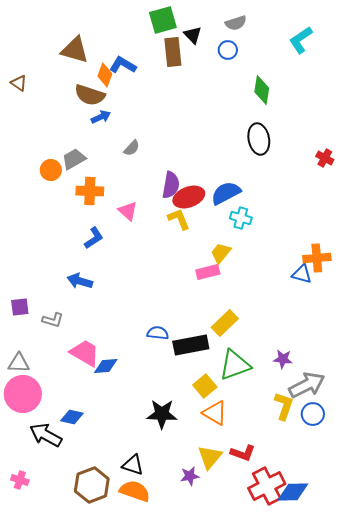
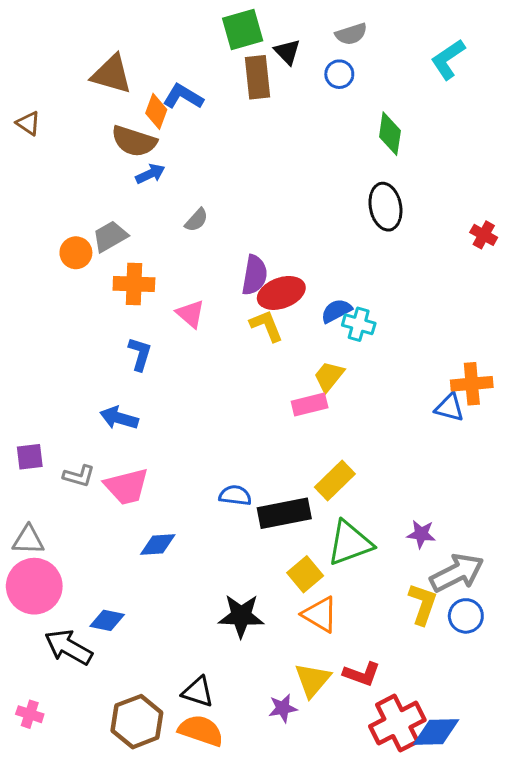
blue semicircle: (226, 193) -> (336, 311), moved, size x0.7
blue L-shape: (94, 238) -> (140, 354), turned -40
pink trapezoid: (85, 353) -> (127, 486), moved, turned 136

